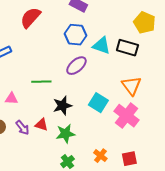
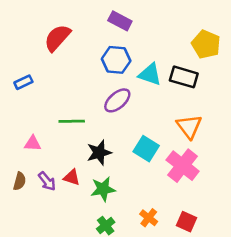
red square: (129, 159) -> (186, 222), turned 35

